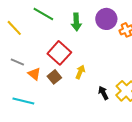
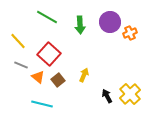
yellow line: (14, 28) -> (18, 41), moved
red square: (59, 53) -> (49, 54), moved
cyan line: (23, 101) -> (42, 104), moved

